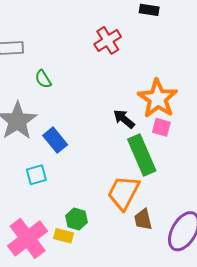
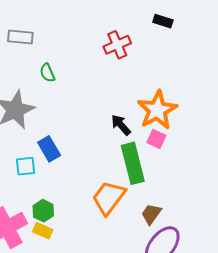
blue rectangle: (55, 140) -> (49, 149), moved
green hexagon: (76, 219) -> (43, 211), moved
brown trapezoid: (143, 219) -> (151, 214), moved, turned 40

